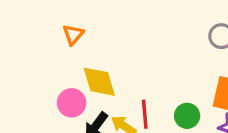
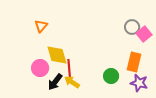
red line: (145, 114) -> (69, 68), moved

